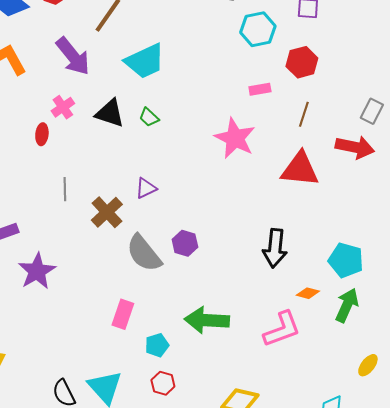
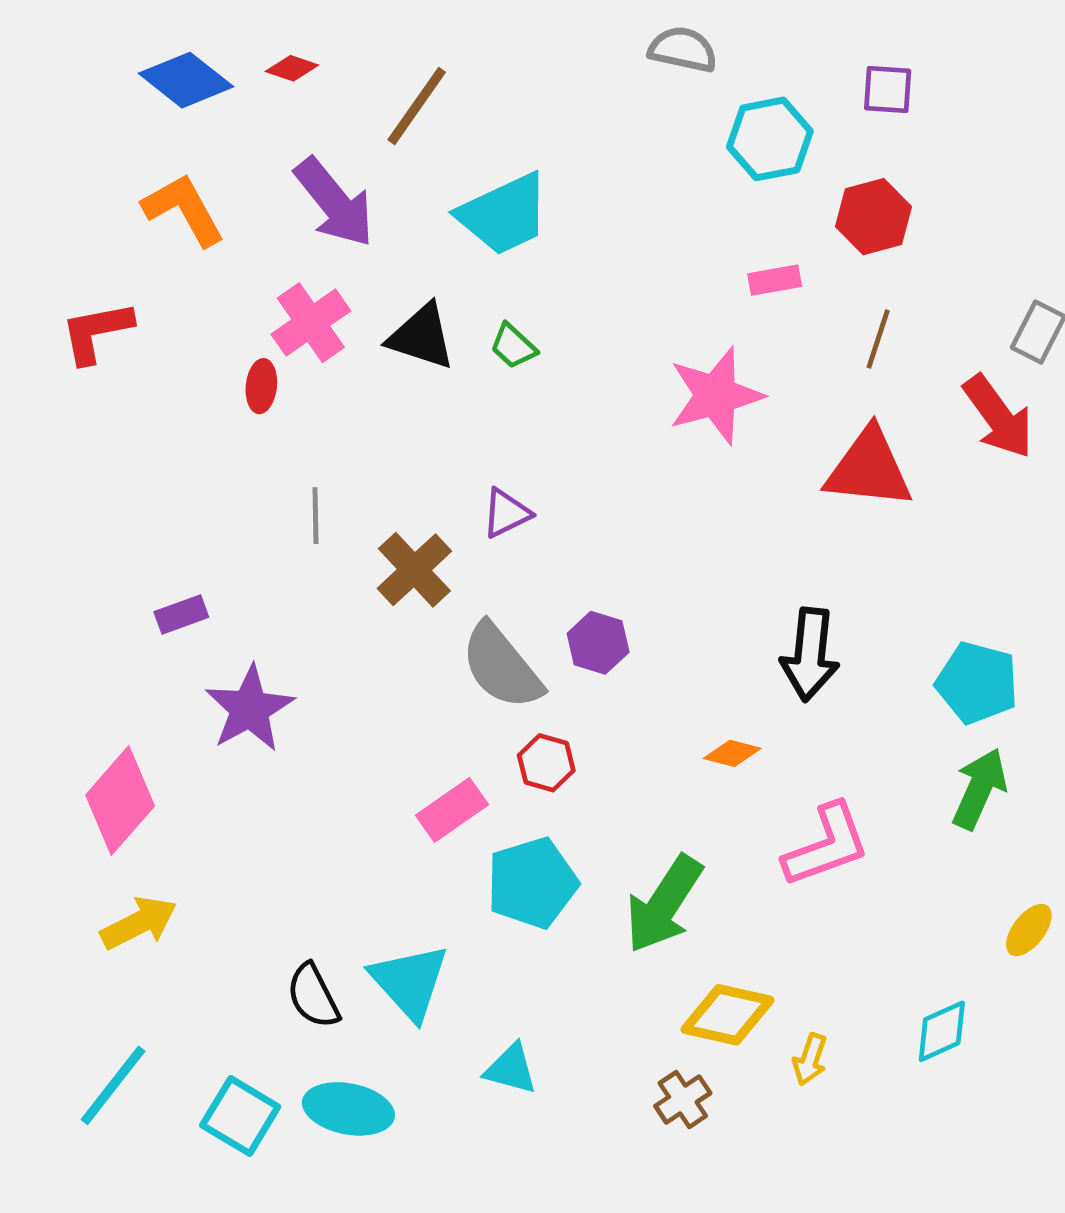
pink cross: (63, 107) -> (311, 323), size x1.4
pink star: (235, 138) -> (716, 396), turned 30
red arrow: (355, 147) -> (998, 417), turned 42
orange diamond: (308, 293) -> (732, 753), moved
pink rectangle: (123, 314) -> (452, 810), turned 36
green arrow: (207, 320) -> (664, 904), moved, turned -60
cyan pentagon: (157, 345) -> (532, 883), size x1.6
red hexagon: (163, 383) -> (546, 763), moved

